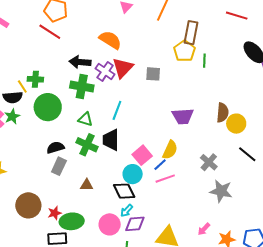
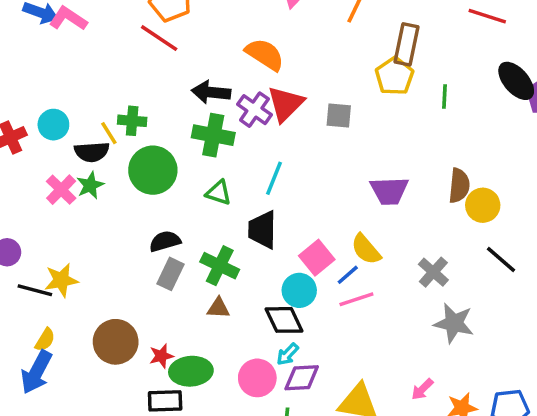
green line: (204, 61) -> (445, 96), moved
green cross: (87, 145) -> (220, 266), moved
yellow semicircle: (170, 150) -> (366, 249), turned 114

